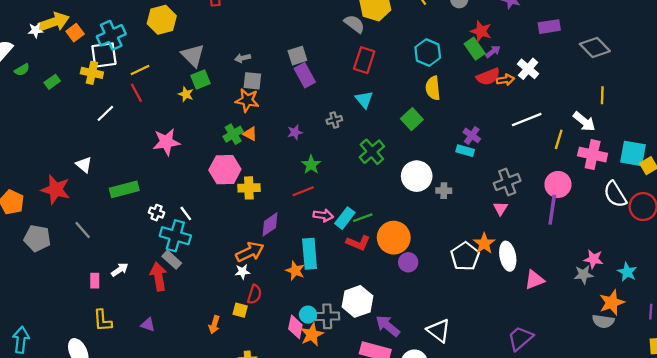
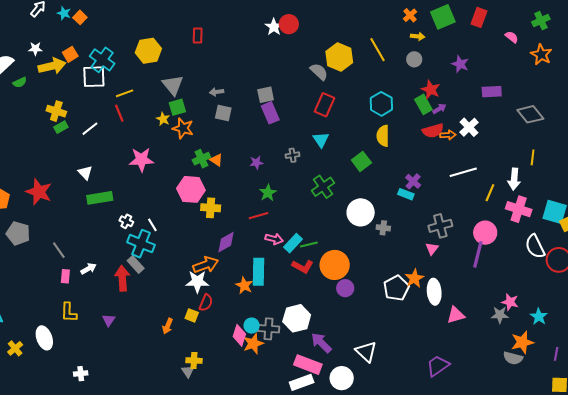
yellow arrow: (54, 22) -> (52, 66), moved
cyan cross: (111, 35) -> (102, 60), turned -35
yellow cross: (92, 73) -> (56, 111), moved
green rectangle: (52, 82) -> (61, 127), moved
orange star: (247, 100) -> (183, 128), moved
white arrow: (584, 122) -> (514, 179), turned 50
white triangle: (84, 165) -> (85, 173), moved
gray line: (83, 230) -> (59, 250), moved
white star: (242, 272) -> (197, 282), size x1.6
purple triangle: (148, 325) -> (109, 320), turned 40

